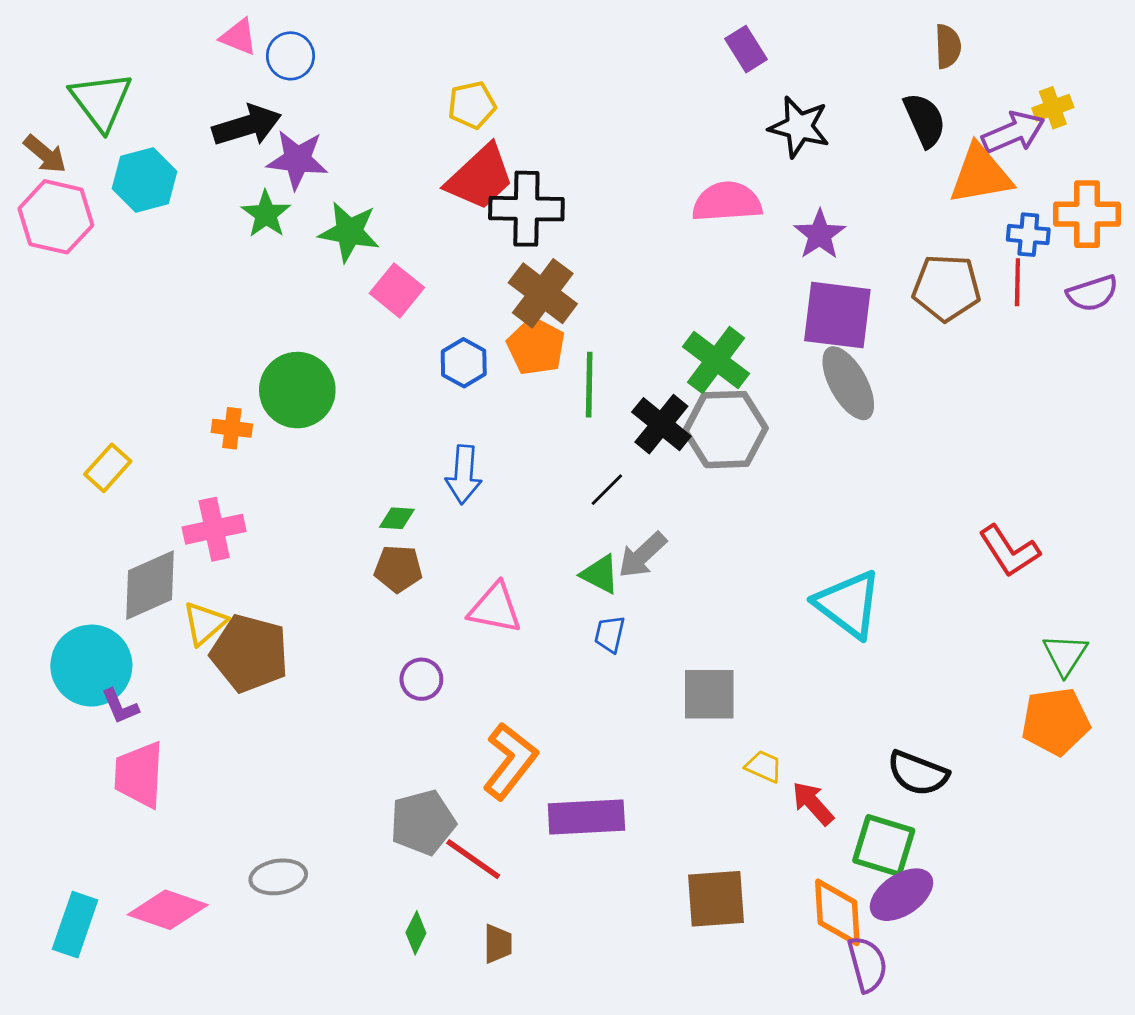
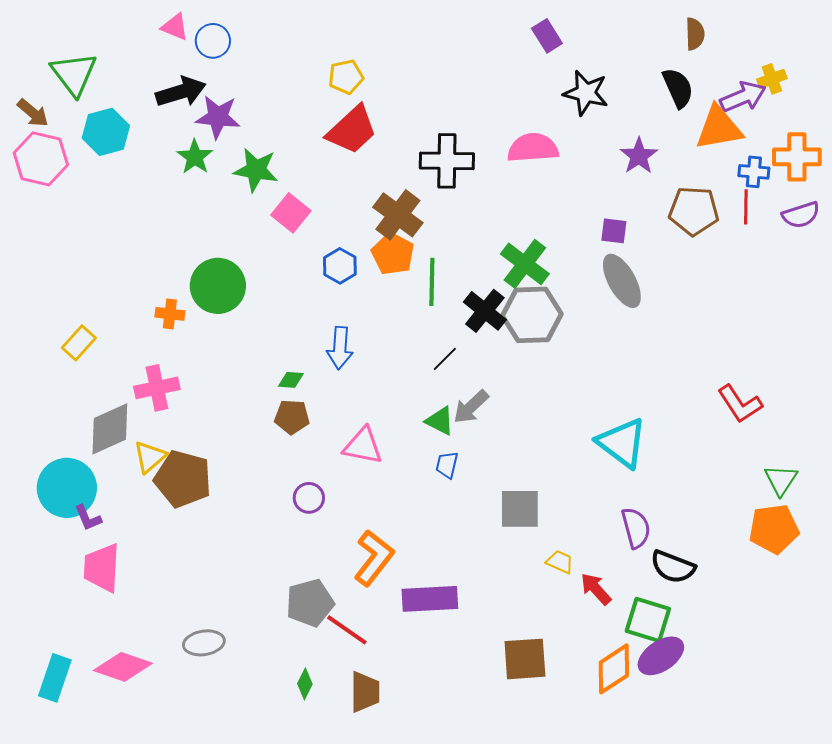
black cross: (526, 209) -> (447, 161), moved
purple star: (820, 235) -> (639, 156), moved
purple square: (837, 315) -> (614, 231), size x0.5
orange diamond: (837, 912) -> (614, 669), turned 60
brown trapezoid: (498, 944) -> (365, 692), size x1.4
purple semicircle: (867, 964) -> (636, 528), moved

